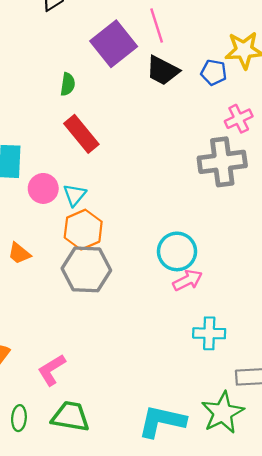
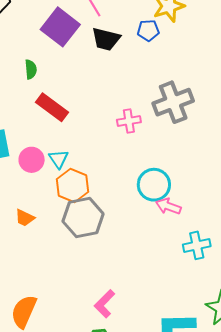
pink cross: (239, 119) -> (129, 121), moved, turned 30
pink arrow: (188, 280) -> (168, 206), turned -120
pink L-shape: (52, 370) -> (104, 304), moved

